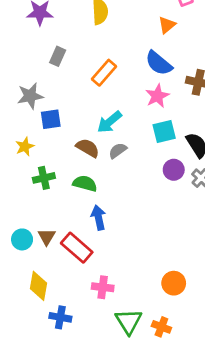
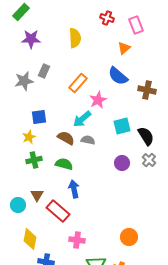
gray star: (30, 96) -> (24, 81), moved
pink star: (157, 96) -> (98, 100), moved
yellow star: (25, 147) -> (29, 137), moved
gray semicircle: (118, 151) -> (88, 140), turned 48
purple circle: (174, 170) -> (122, 163), moved
brown triangle: (47, 237) -> (37, 195), moved

